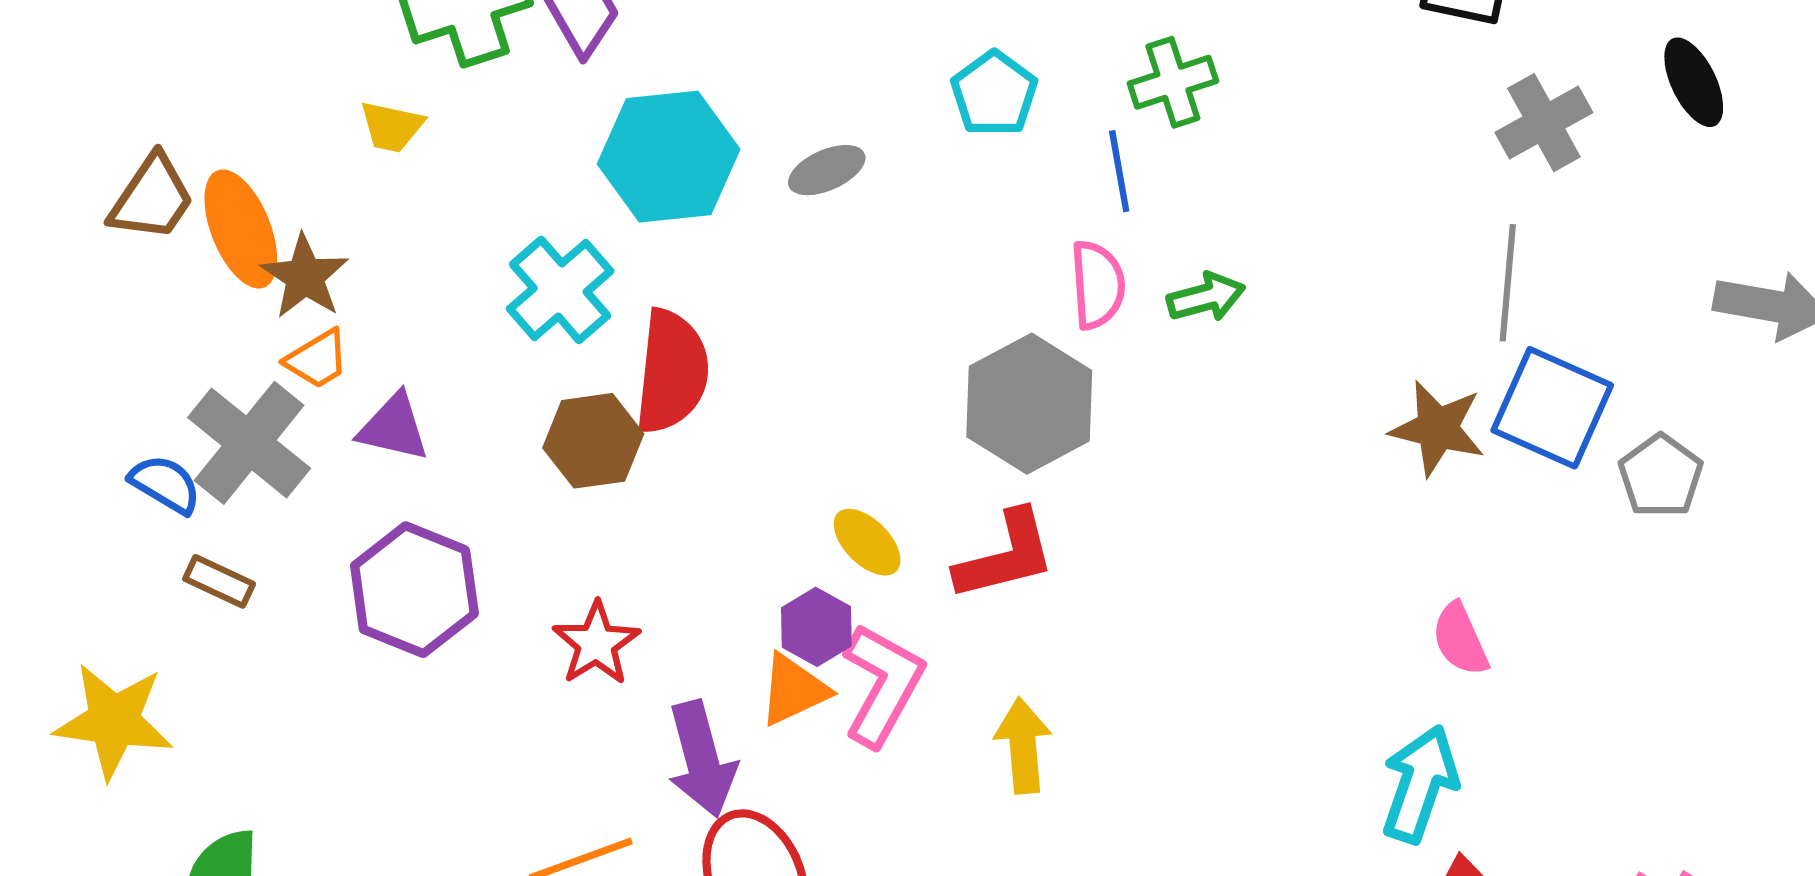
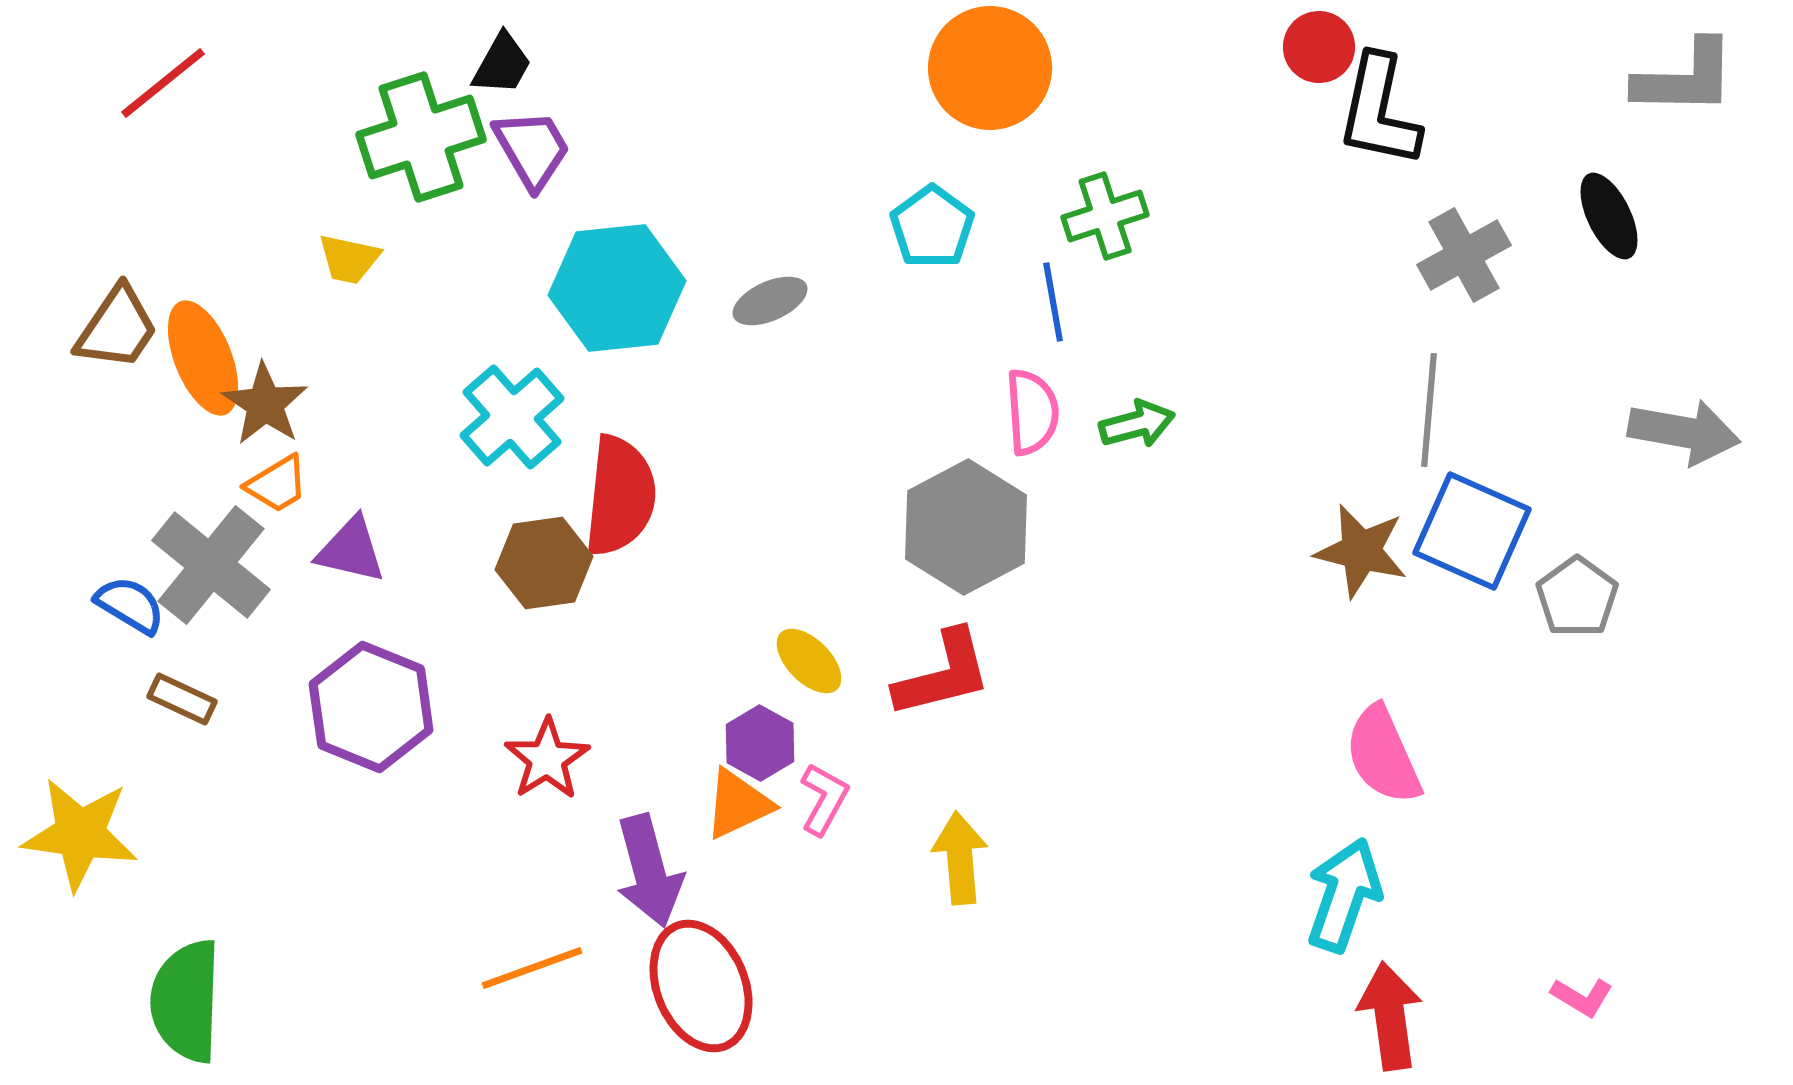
pink semicircle: (1460, 639) -> (1383, 755), size x1.4
pink L-shape: (883, 685) -> (824, 799), size x0.6

